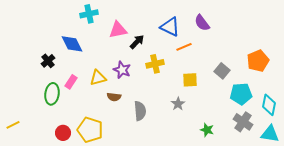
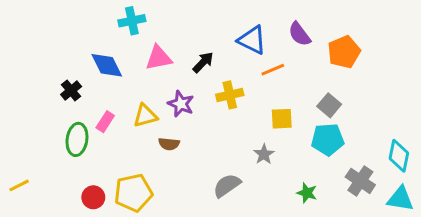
pink triangle: (118, 30) -> (159, 58), moved
orange pentagon: (258, 61) -> (344, 52), moved
cyan pentagon: (241, 94) -> (328, 139), moved
gray semicircle: (140, 111) -> (227, 185), moved, turned -120
yellow pentagon: (90, 130) -> (133, 193), turned -30

